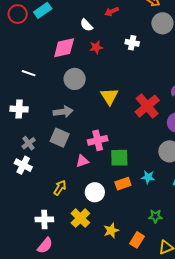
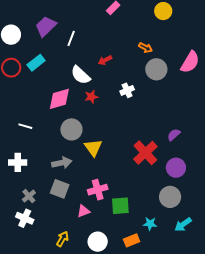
white semicircle: (86, 25) -> (81, 75), size x1.5
white cross: (132, 43) -> (127, 90), turned -32
yellow triangle: (109, 96) -> (93, 148), moved
orange rectangle: (123, 184) -> (132, 240), moved

